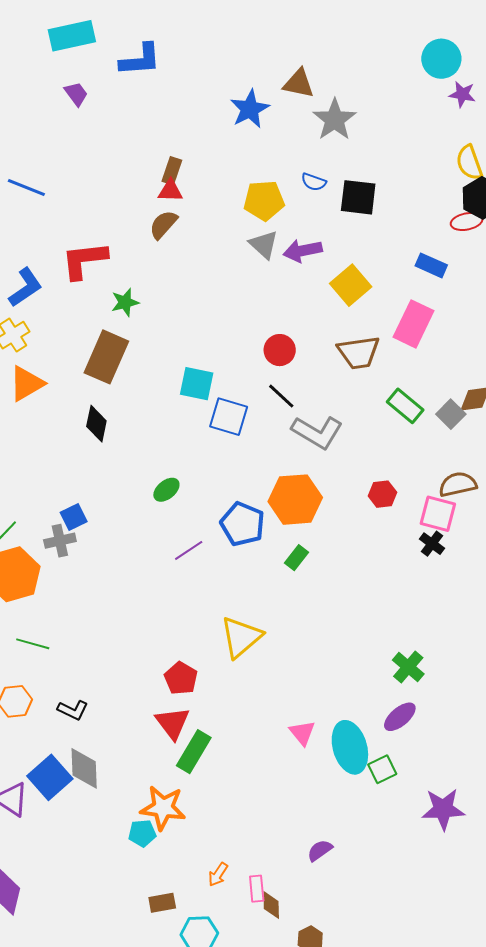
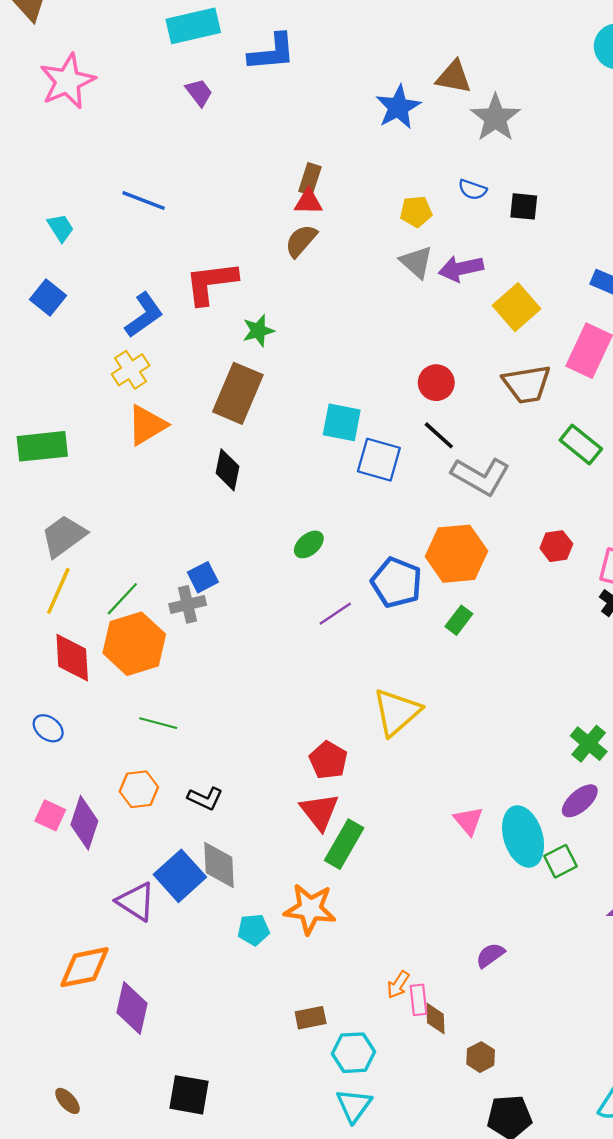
black square: (358, 197) -> (524, 206), size x0.7
yellow pentagon: (264, 201) -> (416, 212), size x0.7
cyan pentagon: (142, 833) -> (253, 930), moved
orange arrow: (218, 874) -> (398, 985), moved

